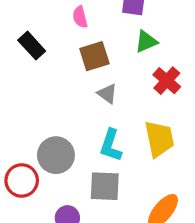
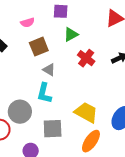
pink semicircle: (80, 17) -> (28, 23), turned -88
yellow trapezoid: (159, 139) -> (86, 112), moved, turned -45
cyan L-shape: (111, 145) -> (44, 93), moved

